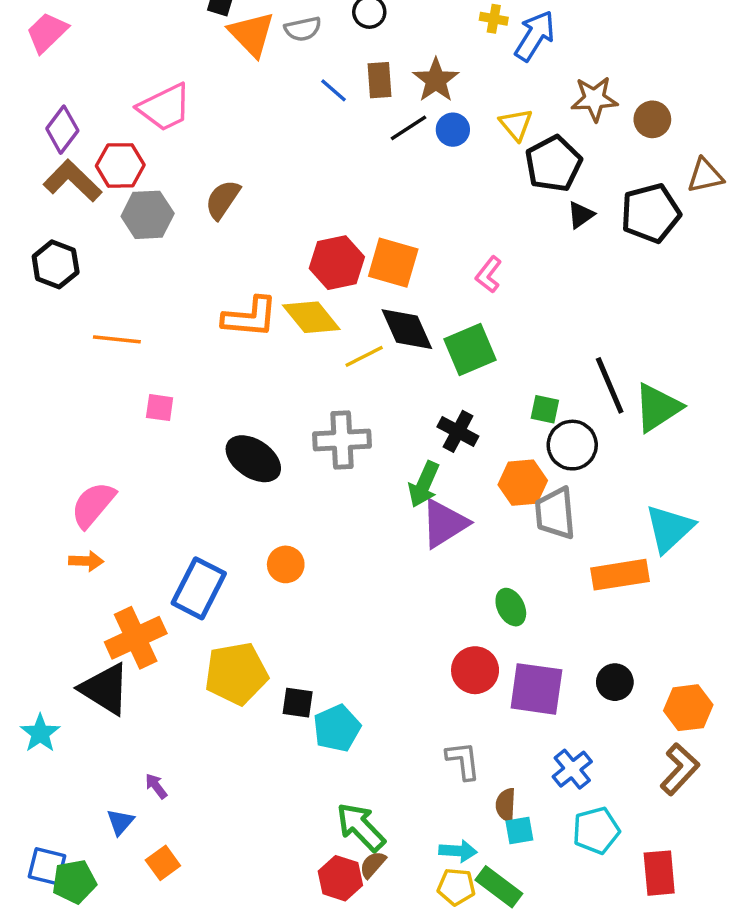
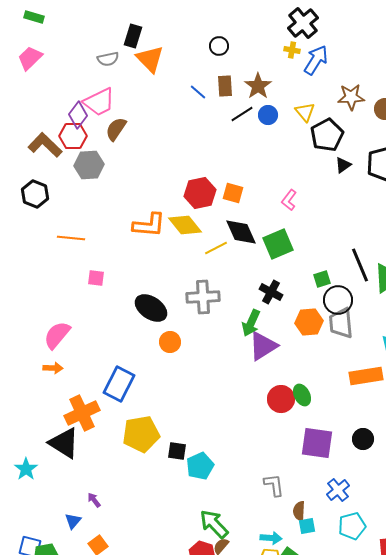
gray semicircle: (303, 29) -> (108, 59), moved
purple diamond: (62, 130) -> (78, 115), moved
brown semicircle: (223, 200) -> (116, 129), moved
orange square: (393, 263) -> (233, 193), size x0.7
green square: (545, 409) -> (322, 279), turned -30
gray trapezoid: (555, 513) -> (341, 323), moved
orange circle: (286, 564) -> (170, 342), moved
red circle: (475, 670) -> (281, 399), moved

